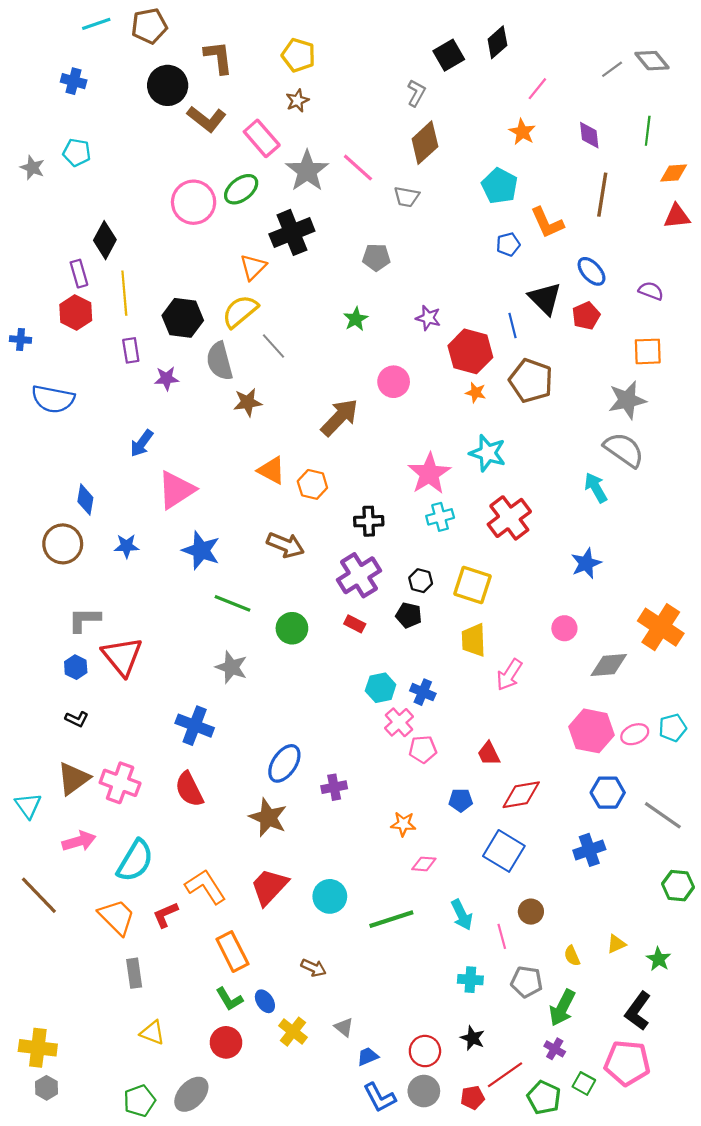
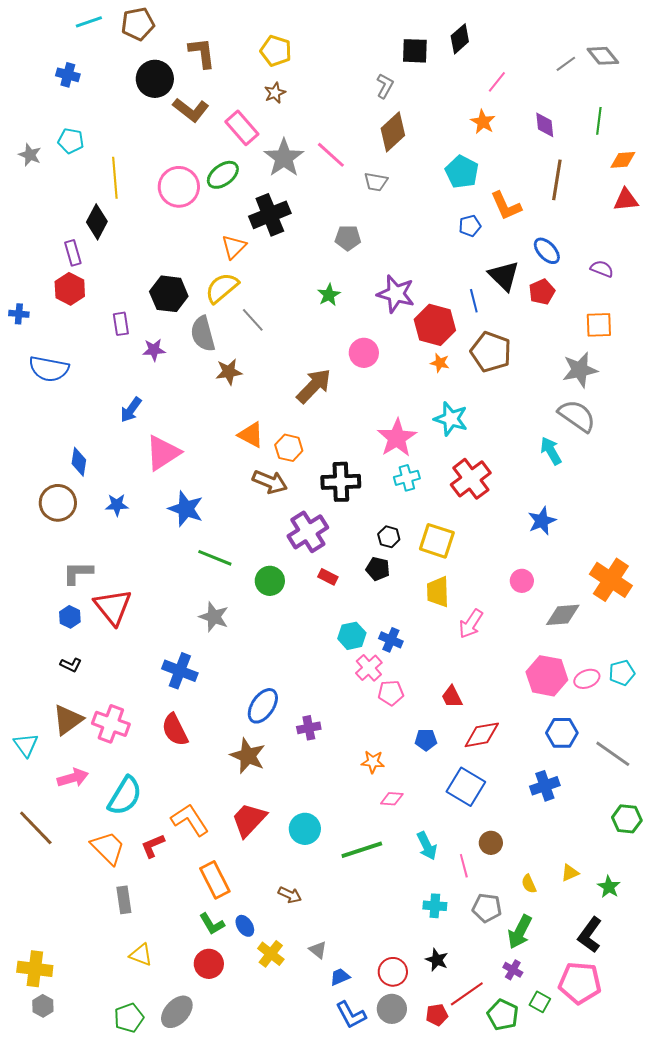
black square: (449, 55) -> (415, 51), turned 32
yellow line: (124, 293) -> (115, 178), moved
purple star: (428, 318) -> (396, 294), size x1.6
black cross: (369, 521) -> (341, 482), size x1.4
brown arrow: (285, 545) -> (270, 482), moved
purple cross: (359, 575) -> (308, 532), moved

